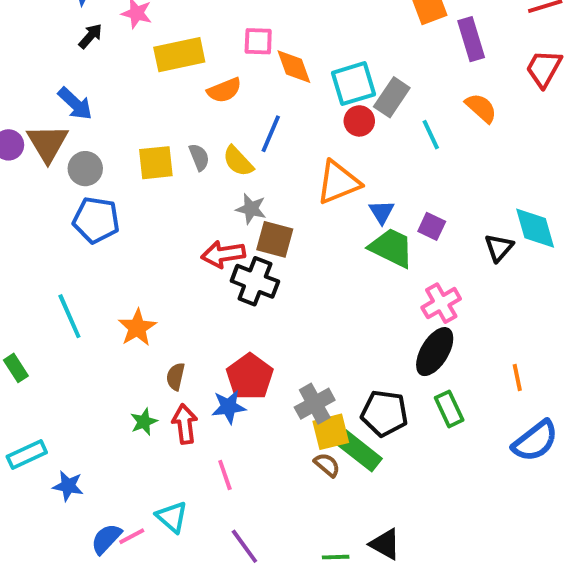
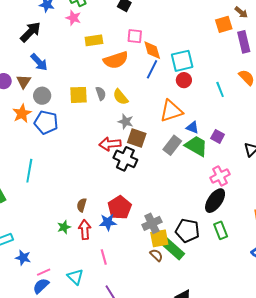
black arrow: (90, 36) -> (30, 32), moved, size x1.6
yellow rectangle: (179, 55) -> (94, 40), size x0.7
orange semicircle: (224, 90) -> (116, 60), size x1.4
gray rectangle: (392, 97) -> (172, 145), moved
blue line: (271, 134) -> (152, 69), moved
brown triangle: (48, 143) -> (24, 81), size x0.7
blue triangle: (382, 212) -> (192, 127), turned -40
cyan line: (69, 316) -> (29, 171), turned 30
orange star: (137, 328) -> (22, 113), moved
pink line: (132, 536) -> (44, 272), moved

